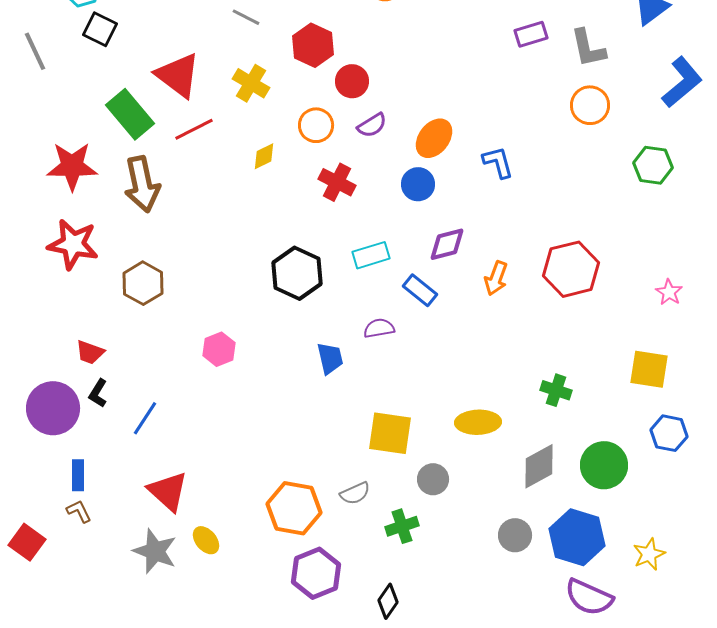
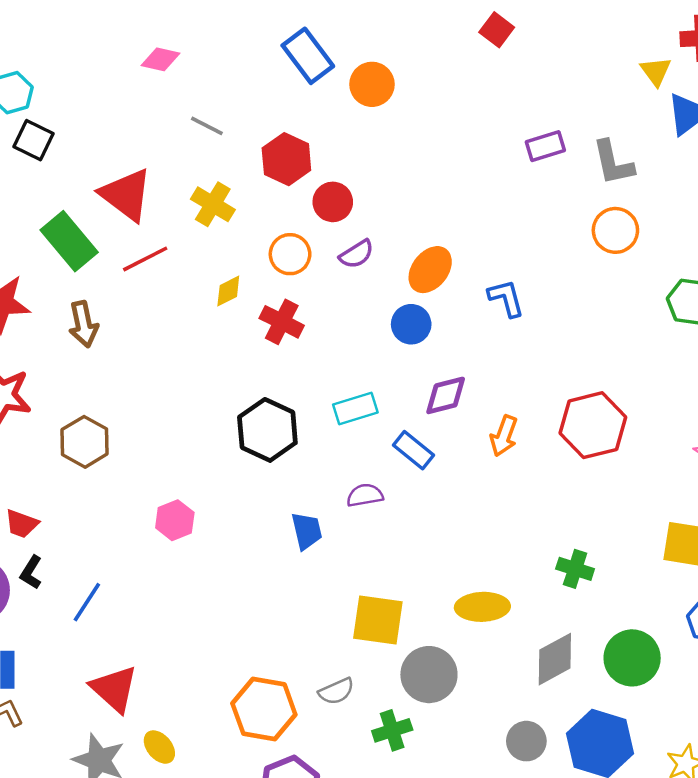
red cross: (337, 182) -> (282, 322), moved
brown arrow: (142, 184) -> (83, 324), size x0.7
gray circle: (433, 479) -> (429, 675), size x1.5

